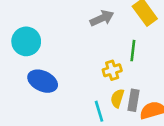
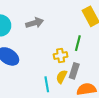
gray arrow: (102, 18) -> (35, 23), moved
gray rectangle: (134, 100) -> (74, 71), moved

